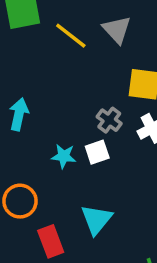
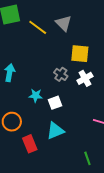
white square: (97, 152) -> (55, 103), moved
cyan triangle: (96, 219) -> (55, 131), turned 30

